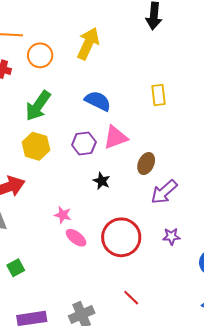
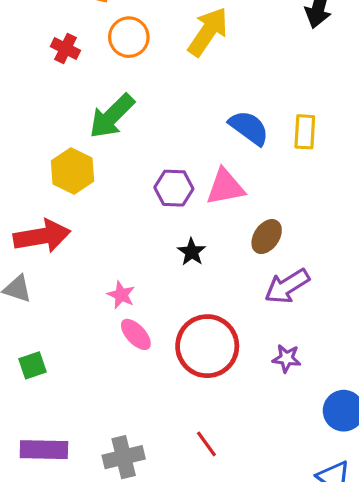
blue semicircle: (98, 101) -> (249, 128), moved
yellow hexagon: (36, 146) -> (72, 171), moved

